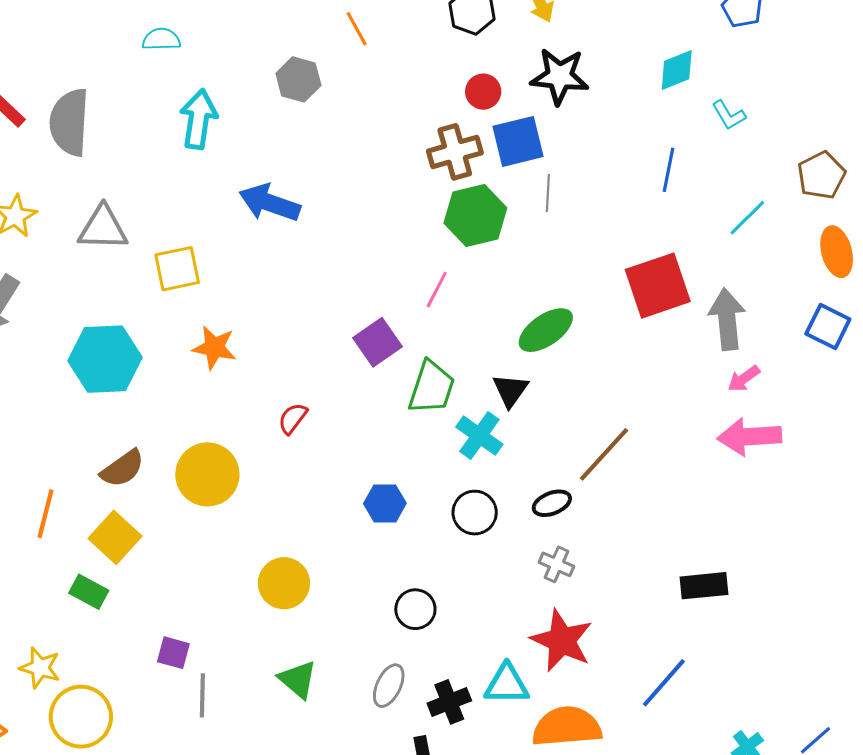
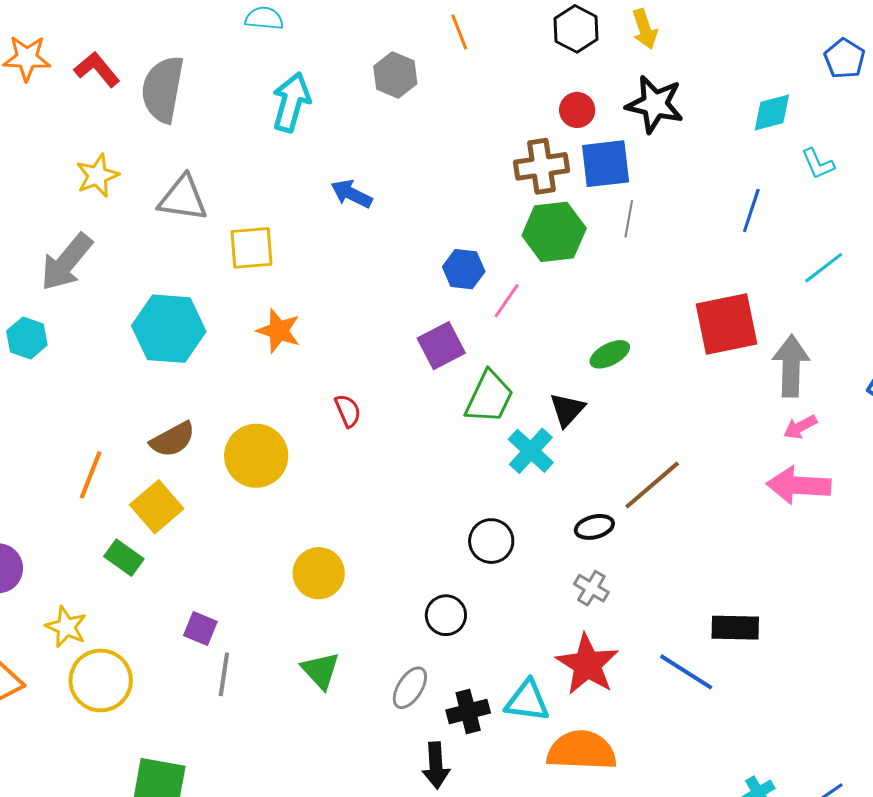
blue arrow: (270, 203) -> (351, 194), size x0.7
green ellipse: (546, 330) -> (610, 354), size x0.7
red semicircle: (293, 418) -> (348, 411), turned 112
blue hexagon: (385, 503) -> (464, 269), moved
black circle: (475, 513) -> (491, 541), moved
blue line: (664, 683) -> (686, 672), moved, turned 74

